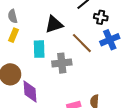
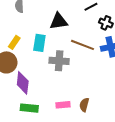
yellow rectangle: (13, 35) -> (14, 42), moved
brown line: (82, 43) -> (83, 45), turned -35

